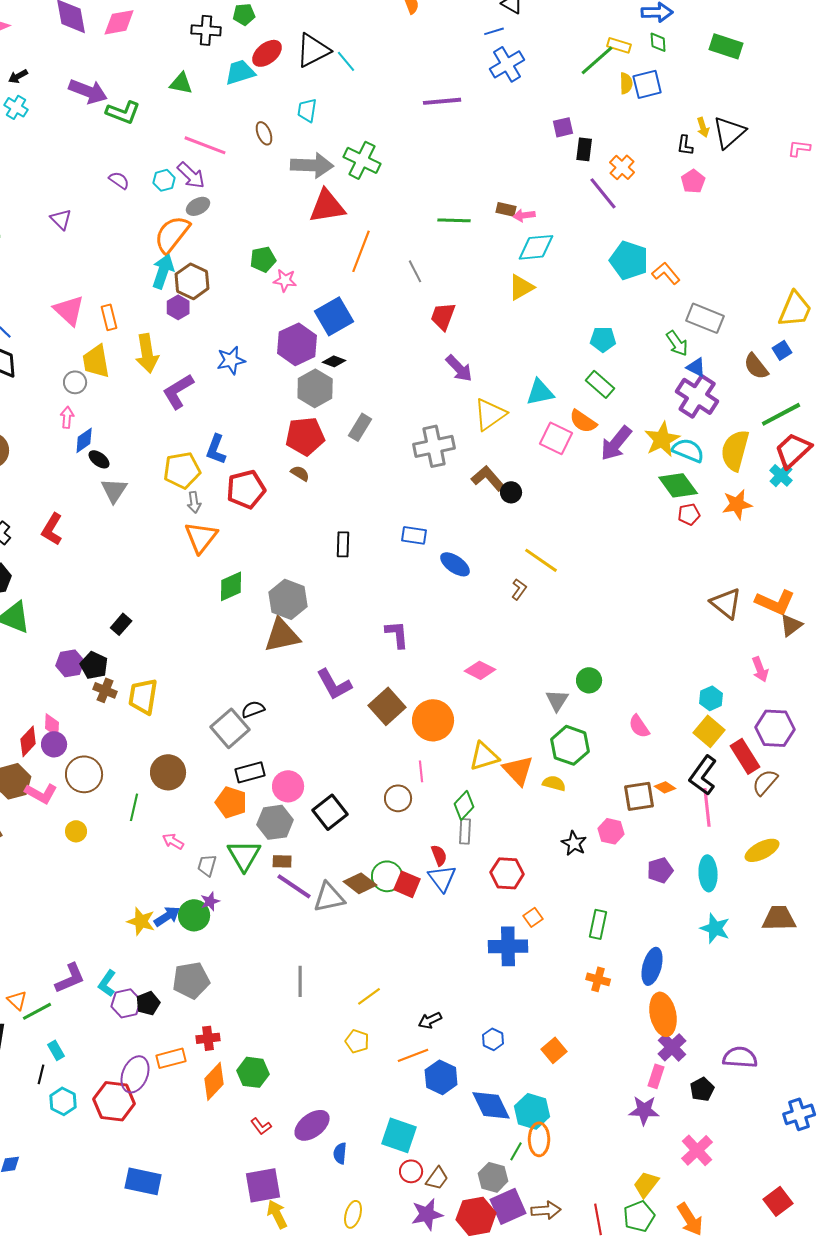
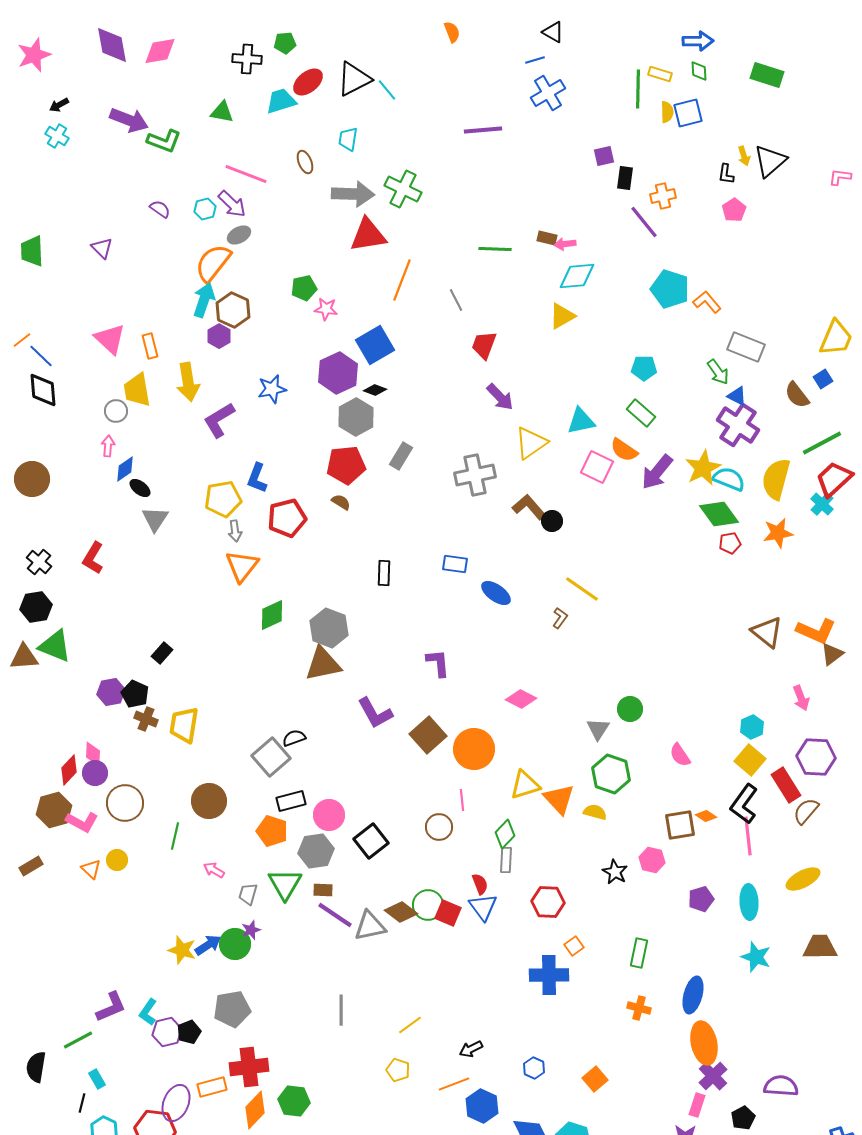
green line: (597, 60) -> (638, 89), turned -48
orange cross: (622, 167) -> (663, 196), turned 35
orange triangle: (17, 1000) -> (91, 869), moved
red cross: (208, 1038) -> (249, 1067), size x1.6

